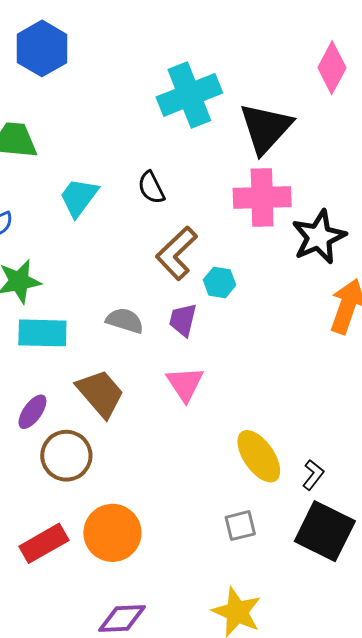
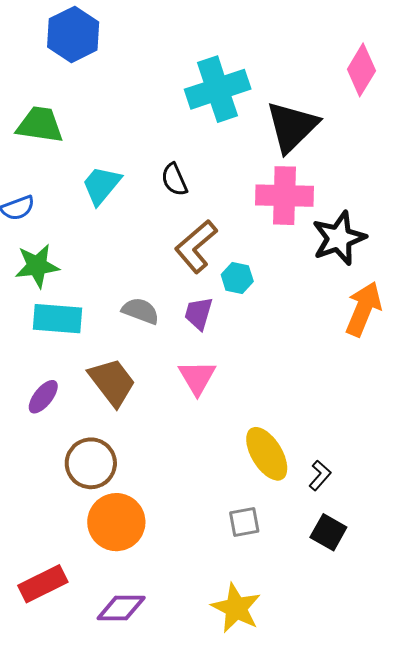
brown circle: (66, 456) -> (91, 463), moved
black square: (325, 531) -> (328, 532), size x0.6
red rectangle: (44, 543) -> (43, 584), moved

